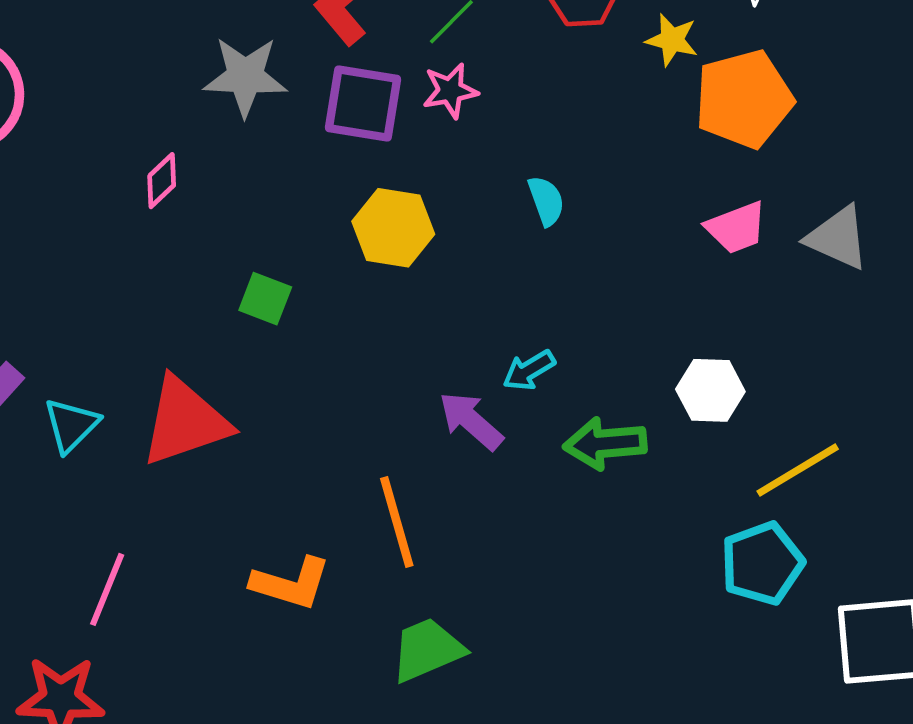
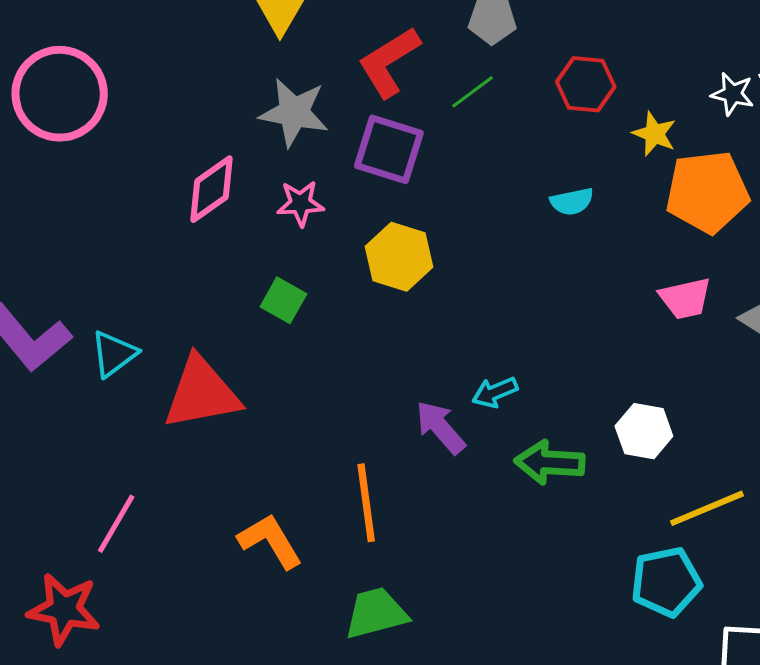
pink star: (450, 91) -> (300, 203), moved
pink diamond: (162, 181) -> (211, 189), size x1.5
cyan semicircle: (546, 201) -> (572, 201), moved, turned 90
cyan triangle: (71, 425) -> (114, 354), moved
orange L-shape: (291, 583) -> (270, 541), turned -146

